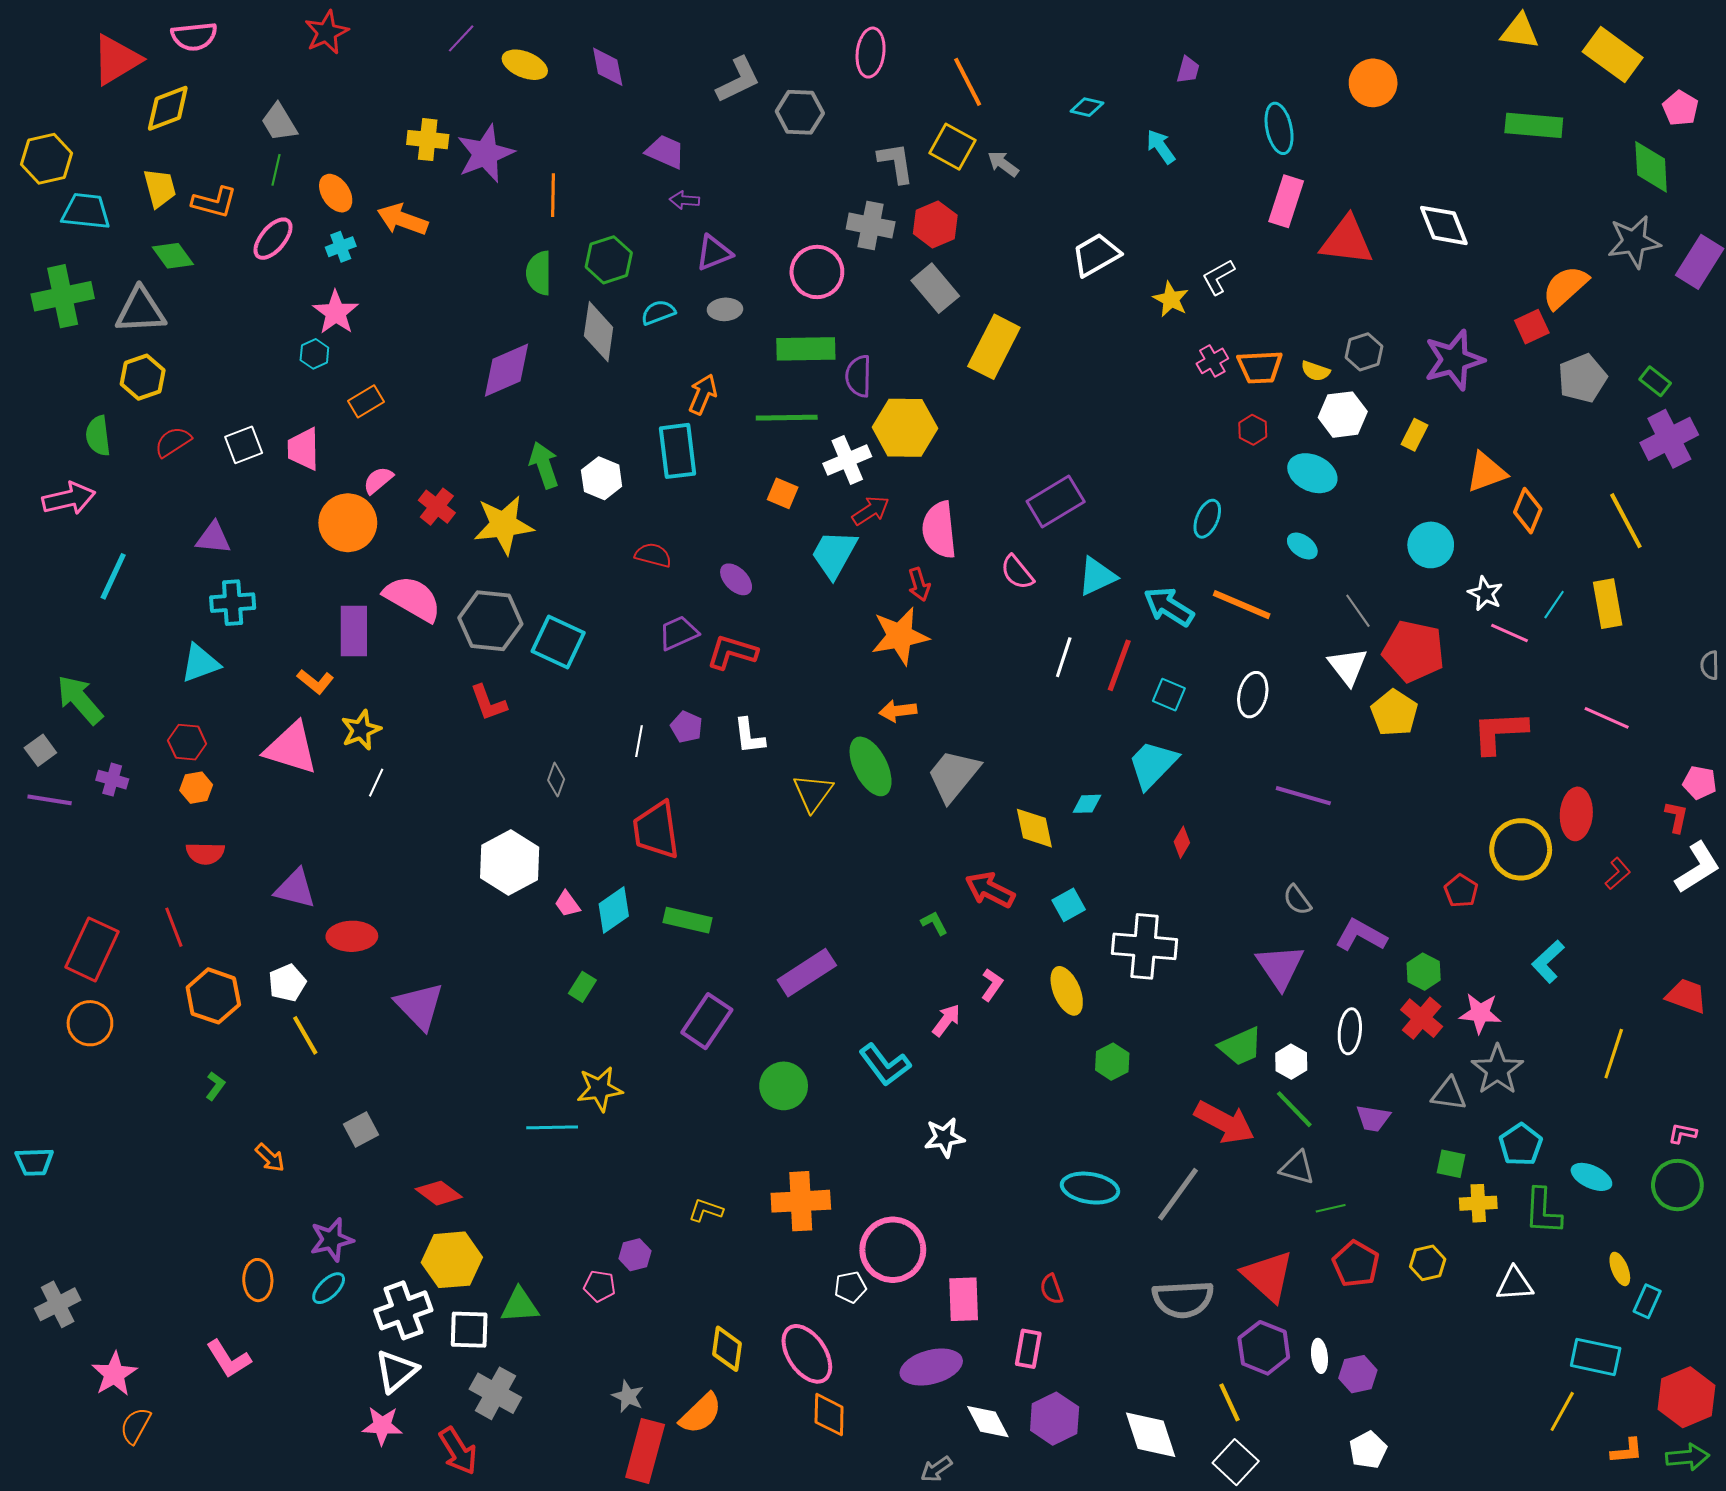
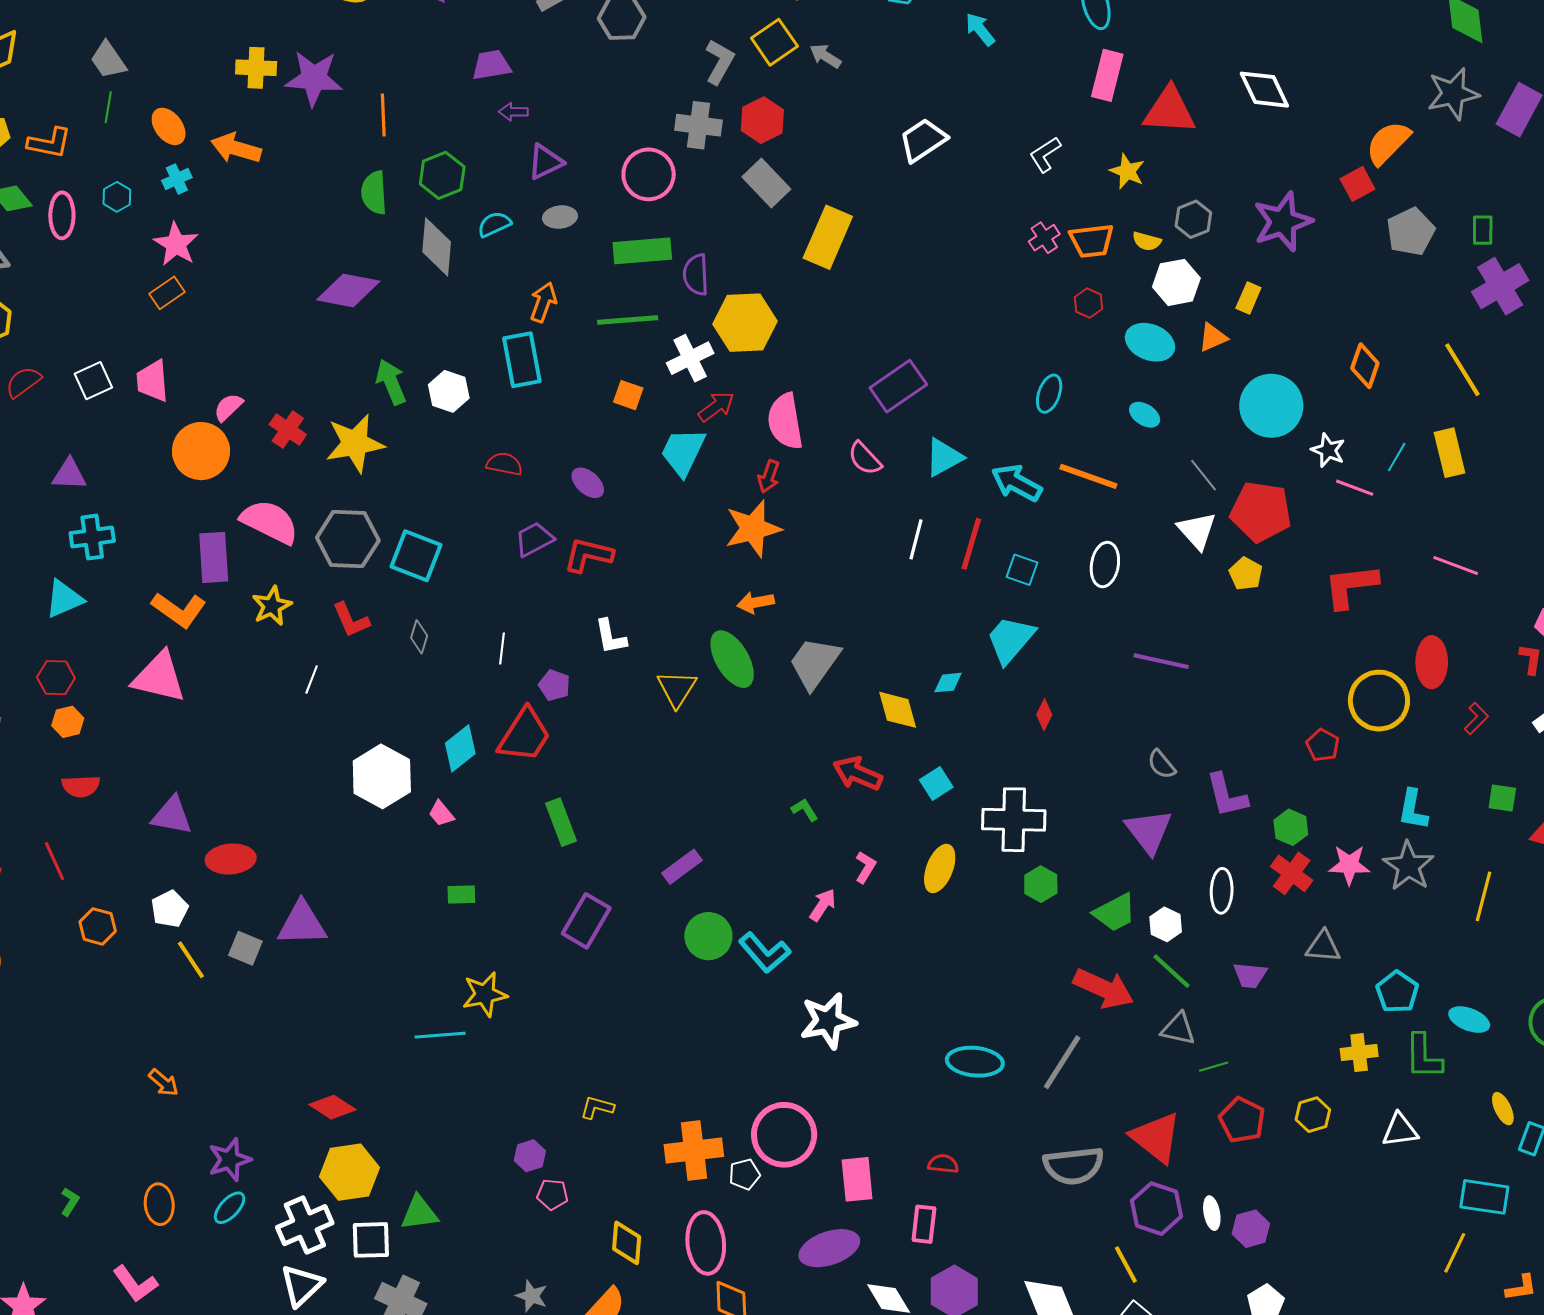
yellow square: (952, 147) -> (774, 42), turned 30
purple trapezoid: (665, 152) -> (491, 65), turned -30
purple star: (485, 154) -> (314, 78), turned 30
gray L-shape: (896, 163) -> (720, 62), turned 42
pink ellipse: (273, 239) -> (62, 215), moved, turned -36
yellow star: (1171, 299) -> (1127, 171), moved
cyan hexagon: (314, 354) -> (117, 197), moved
purple diamond: (507, 370) -> (348, 290), turned 38
green rectangle: (1655, 381) -> (1483, 230), turned 56
orange rectangle: (366, 401) -> (167, 293), moved
orange triangle: (1486, 472) -> (1213, 337), moved, size x0.7
cyan circle: (1431, 545) -> (1271, 406), size x1.4
red arrow: (919, 584) -> (769, 476), turned 40
orange L-shape: (315, 681) -> (179, 610), size x1.5
yellow pentagon: (1394, 713) -> (1246, 574), size x0.7
purple pentagon: (687, 727) -> (554, 685), moved
yellow star: (361, 730) -> (272, 606), moved
gray diamond: (556, 780) -> (419, 637), moved
white line: (376, 783) -> (312, 680), moved
red trapezoid: (656, 830) -> (524, 735), turned -136
cyan diamond: (614, 910) -> (460, 748), moved
green rectangle: (688, 920) -> (561, 822), turned 60
purple L-shape: (1361, 935) -> (1227, 795), turned -129
cyan L-shape: (1548, 962) -> (1413, 810), turned -33
purple rectangle: (807, 973) -> (682, 867), size x0.7
green rectangle: (582, 987) -> (461, 895), turned 60
yellow ellipse: (1067, 991) -> (940, 868), turned 48
orange hexagon: (213, 996) -> (98, 926), size x0.7
purple triangle: (420, 1006) -> (302, 924), turned -44
green hexagon: (1112, 1062) -> (1041, 884), moved
gray star: (1497, 1070) -> (1408, 866), moved
green L-shape: (215, 1086) -> (70, 1202), moved
green circle: (784, 1086) -> (708, 936), moved
gray square: (361, 1129) -> (245, 948), moved, turned -36
white star: (944, 1137) -> (828, 1021), size x1.4
green square: (1451, 1164) -> (1502, 798), moved
orange cross: (801, 1201) -> (694, 1150), moved
pink pentagon: (600, 1286) -> (552, 1194), moved
red semicircle: (1052, 1289) -> (943, 1164), turned 120
pink ellipse: (807, 1354) -> (706, 1243), turned 32

